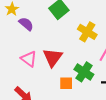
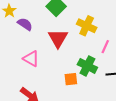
red triangle: (53, 57) -> (58, 38), moved

